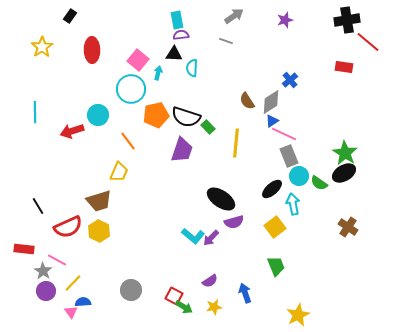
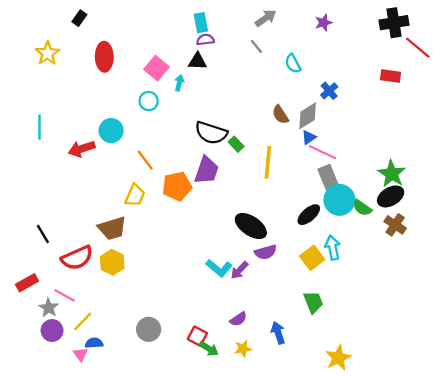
gray line: (226, 41) -> (257, 46), turned 32
cyan semicircle: (192, 68) -> (293, 64), moved, turned -30
cyan circle: (131, 89) -> (149, 101), size x0.6
orange pentagon: (156, 115) -> (177, 186), moved
cyan circle: (299, 176) -> (339, 200), size x1.4
cyan arrow: (293, 204) -> (333, 248), moved
brown cross: (348, 227) -> (395, 225), moved
red rectangle: (24, 249) -> (27, 283), turned -36

